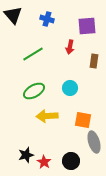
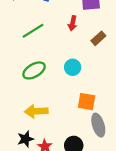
brown rectangle: (94, 61) -> (98, 38), turned 40
yellow arrow: (47, 116) -> (36, 111), moved

